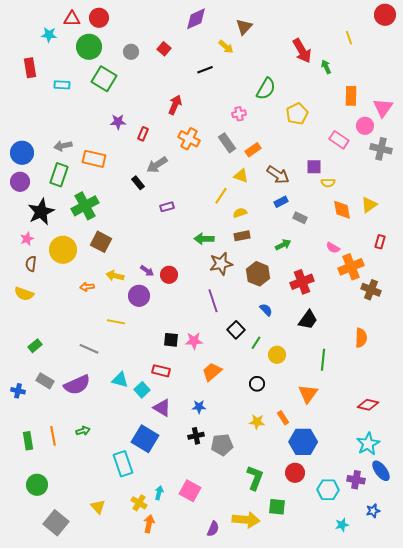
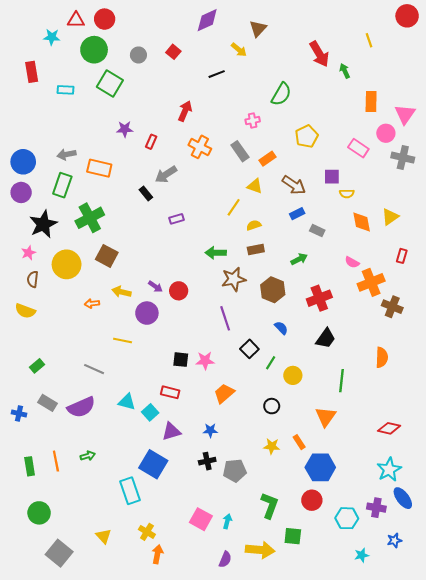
yellow pentagon: (297, 114) -> (307, 136), moved
purple triangle: (162, 408) -> (171, 431), turned -48
cyan arrow: (159, 493) -> (227, 521), moved

